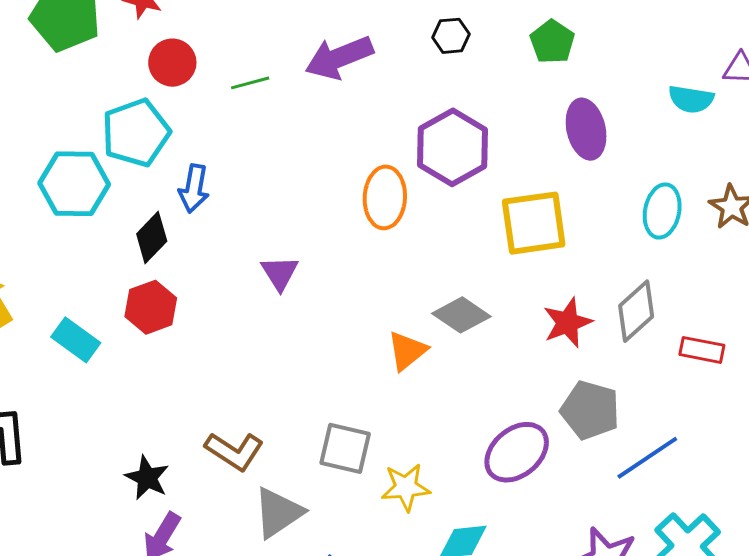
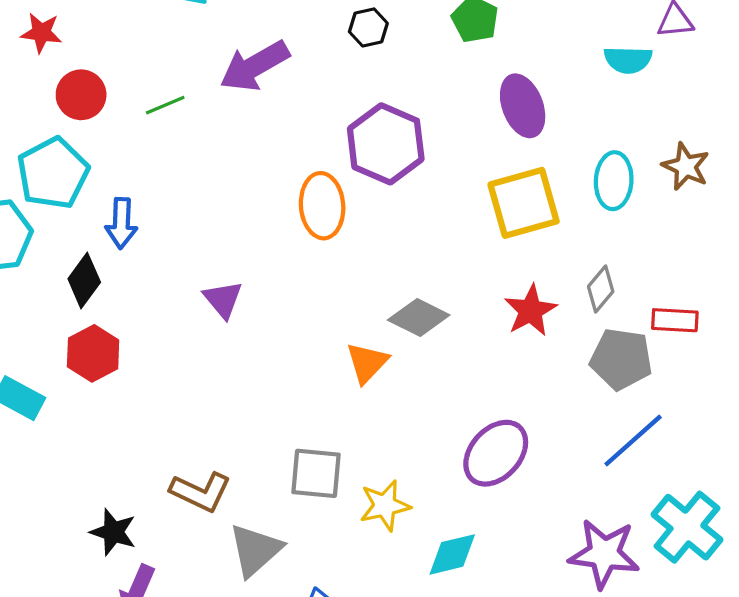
yellow square: (534, 223) -> (524, 203), moved
gray diamond: (636, 311) -> (601, 289), size x0.7
gray pentagon: (590, 410) -> (621, 359), moved

